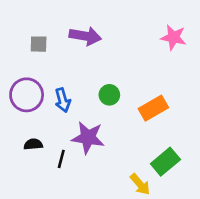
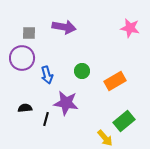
purple circle: (27, 95) -> (22, 58), moved

